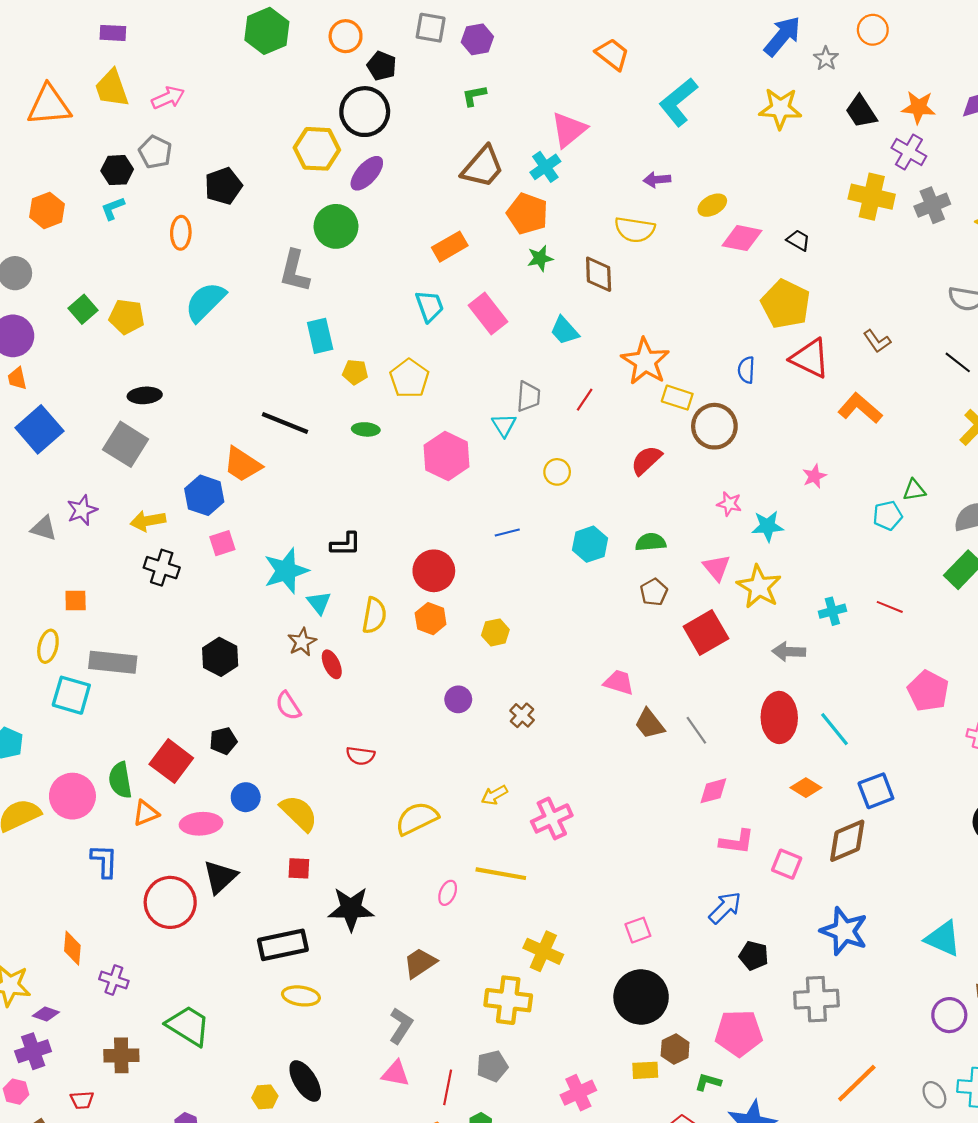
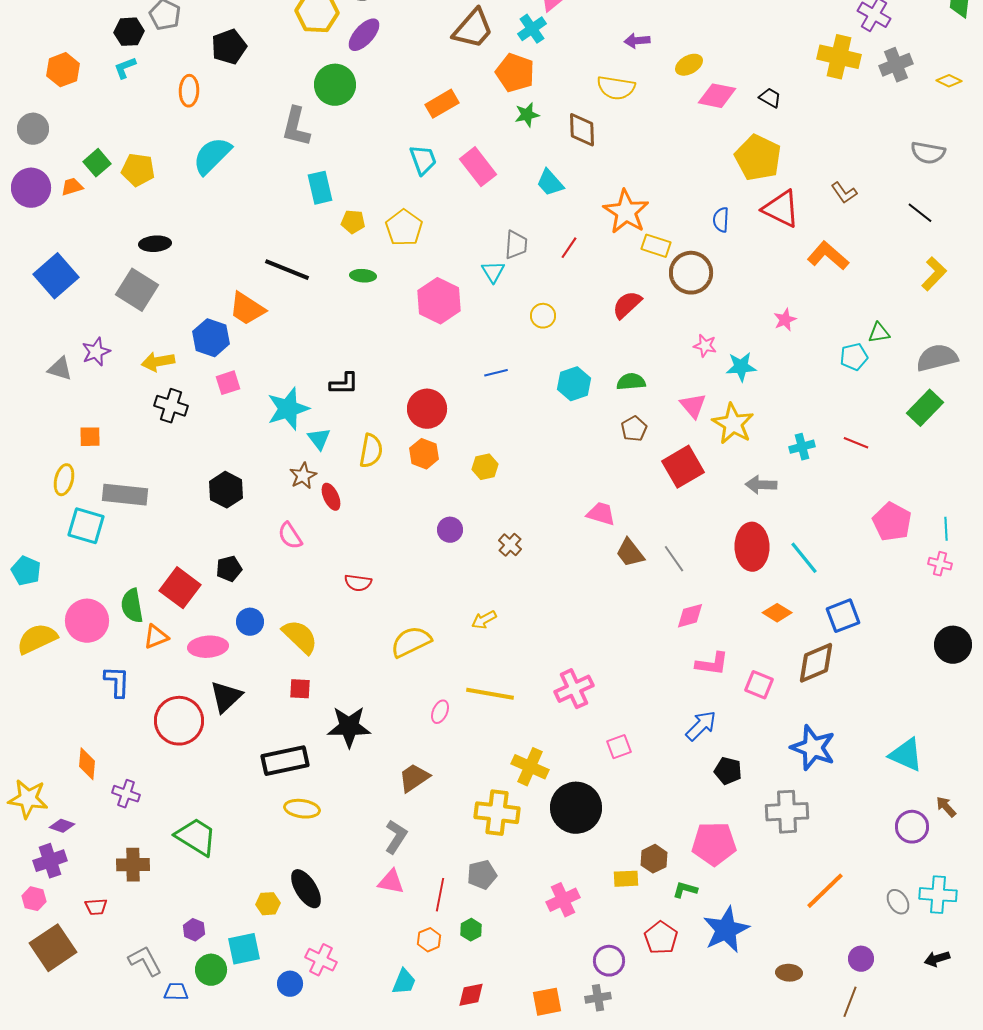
orange trapezoid: (17, 378) -> (72, 187), moved, turned 85
pink cross: (552, 818) -> (574, 689), moved
black circle: (641, 997) -> (576, 808), moved

